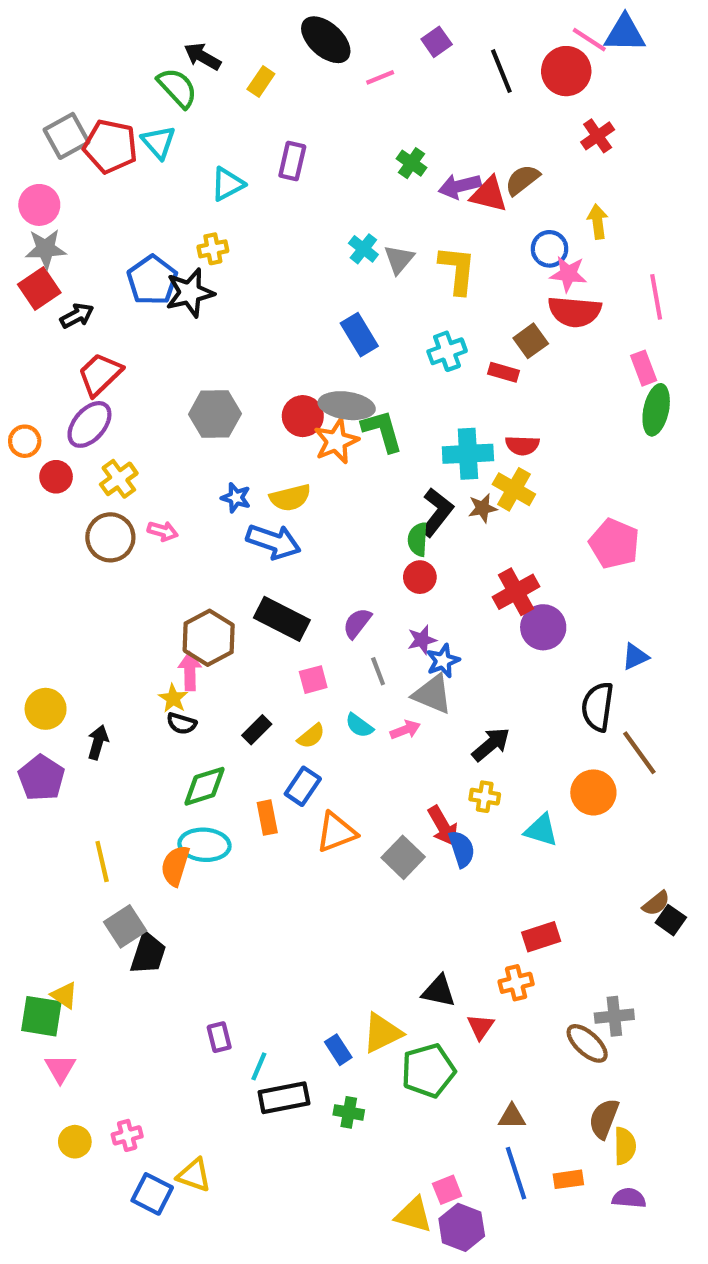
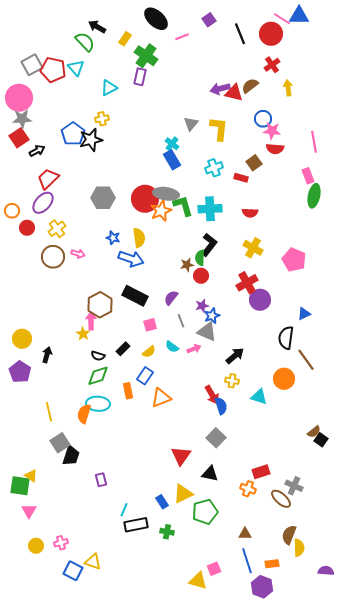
red cross: (598, 136) -> (272, 65), moved
green cross: (412, 163) -> (146, 56), moved, size x1.6
pink circle: (39, 205) -> (19, 98), size x1.4
yellow arrow: (598, 222) -> (288, 88), moved
cyan cross: (363, 249) -> (172, 144), moved
red semicircle: (575, 312) -> (275, 149), size x0.7
red circle: (303, 416) -> (145, 199), size x1.4
cyan cross: (468, 454) -> (210, 209), moved
yellow cross: (514, 489) -> (253, 248), moved
yellow semicircle: (290, 498) -> (139, 238), turned -84
brown star: (483, 508) -> (187, 265), moved
black semicircle: (181, 723) -> (98, 356), moved
gray square: (403, 857) -> (216, 438), moved
red rectangle: (541, 937) -> (261, 472), moved
orange cross: (516, 983) -> (248, 489), moved, turned 35
gray cross: (614, 1016) -> (294, 486), turned 30
red triangle: (481, 1027) -> (181, 456), moved, size x1.5
purple rectangle: (219, 1037) -> (101, 480), moved
purple semicircle: (629, 1198) -> (326, 571), moved
purple hexagon: (462, 1227) -> (262, 587), moved

